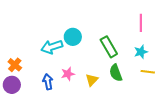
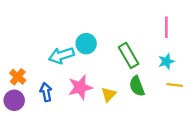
pink star: (68, 74) -> (80, 87), size x1.5
blue arrow: (48, 82) -> (46, 92), moved

